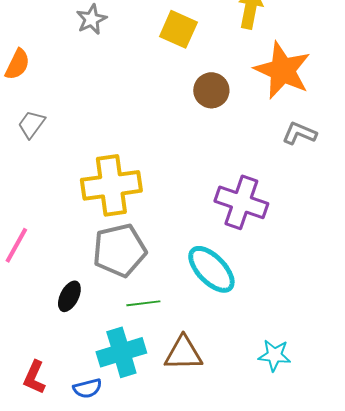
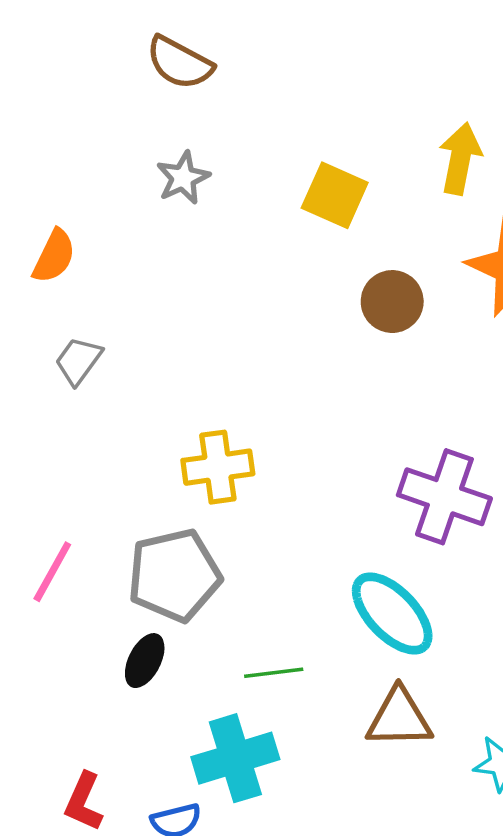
yellow cross: (111, 185) -> (218, 467), size x0.7
gray pentagon: (119, 250) -> (174, 575), moved
brown triangle: (183, 353) -> (399, 718), moved

